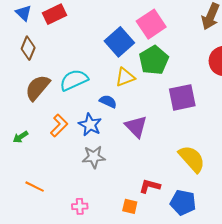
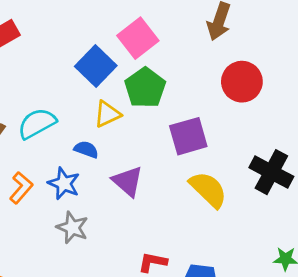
gray star: (94, 157) -> (72, 228), turned 30
yellow semicircle: (192, 159) -> (208, 190), moved

